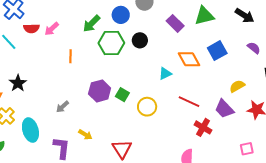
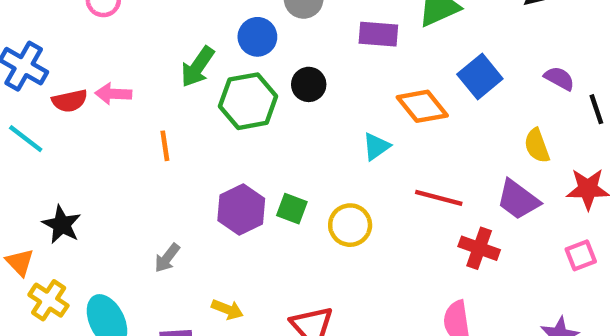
purple rectangle: (175, 23) -> (378, 34), turned -30
pink arrow: (52, 29) -> (113, 94), turned 56
purple semicircle: (254, 48) -> (559, 78), moved
yellow semicircle: (237, 86) -> (537, 146), turned -70
pink square: (247, 149) -> (581, 255), moved

